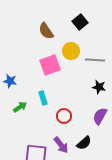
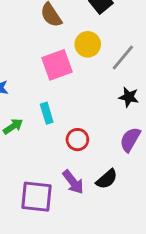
gray line: (95, 60) -> (123, 58), turned -54

